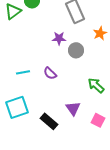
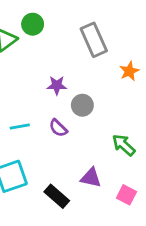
purple star: (59, 38) -> (57, 85), moved
gray circle: (76, 50) -> (82, 105), moved
purple triangle: (73, 108) -> (91, 178), turned -42

